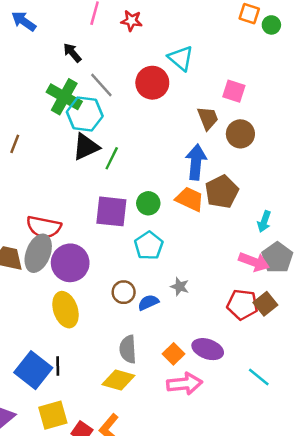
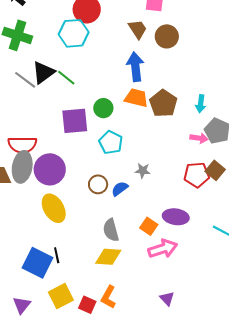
gray line: (101, 85) -> (25, 80), moved
cyan hexagon: (85, 114) -> (74, 33), moved
green line: (112, 158) -> (66, 78), turned -66
brown pentagon: (222, 192) -> (163, 103), moved
pink arrow: (254, 262) -> (199, 138), size x0.7

